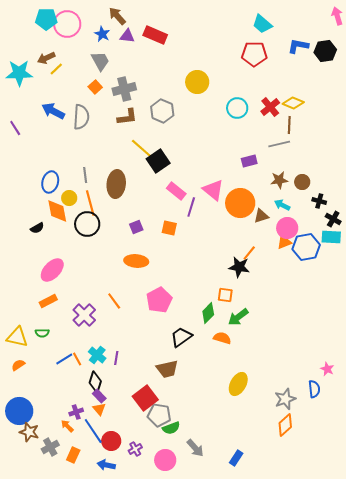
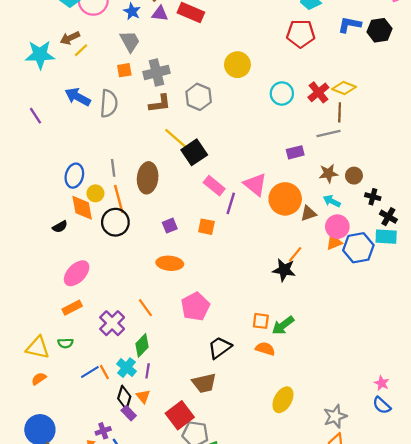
orange square: (95, 87) -> (124, 70), turned 32
orange square: (225, 295) -> (261, 321), moved
green diamond: (208, 313) -> (142, 345), moved
blue semicircle: (314, 389) -> (382, 405), moved, turned 138
orange triangle: (99, 409) -> (143, 396), moved

